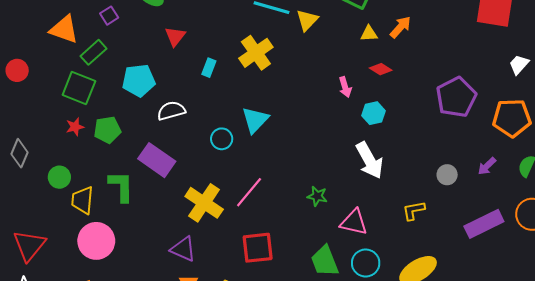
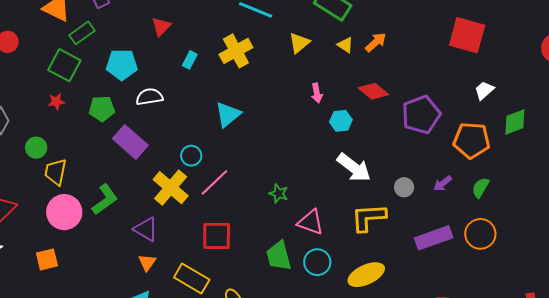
yellow triangle: (307, 20) -> (299, 43), moved
yellow triangle: (369, 34) -> (345, 45), turned 30
red diamond: (381, 69) -> (373, 91), moved, size x1.4
green pentagon: (107, 130) -> (102, 109), moved
cyan circle: (222, 139) -> (191, 156), moved
white arrow: (369, 160) -> (354, 168), moved, turned -30
green L-shape: (121, 186) -> (105, 199), moved, turned 48
yellow L-shape: (414, 210) -> (368, 218), size x1.6

